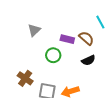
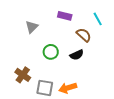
purple rectangle: (67, 39) -> (65, 16), moved
black semicircle: (88, 60) -> (77, 55), moved

